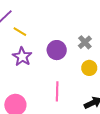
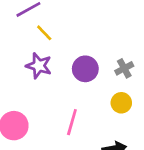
purple star: (22, 57) -> (39, 66), turned -30

